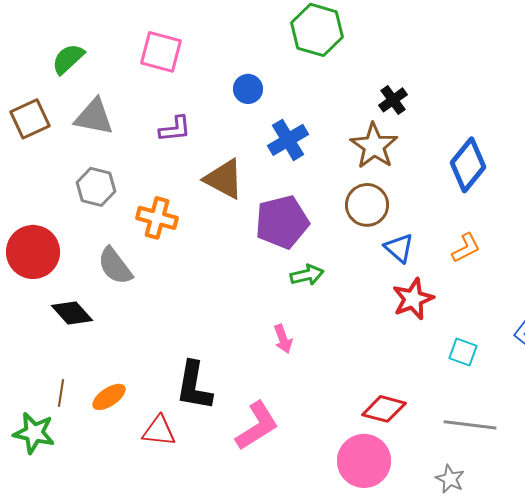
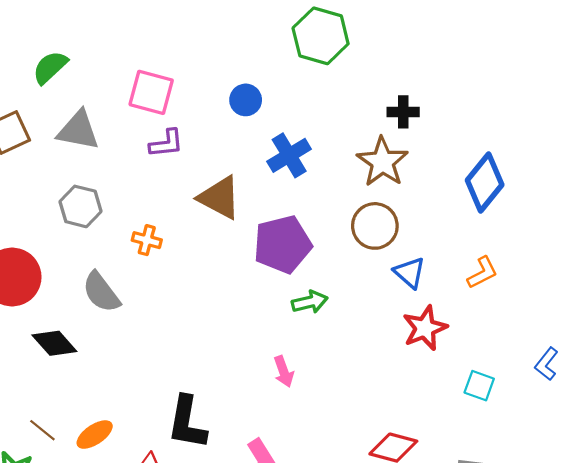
pink square: (161, 52) -> (151, 92), moved
black cross: (393, 100) -> (403, 112), turned 36
orange cross: (157, 218) -> (147, 240), size x0.7
brown line: (61, 393) -> (42, 430), turned -60

